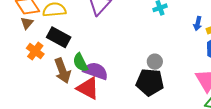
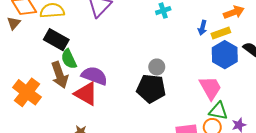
brown triangle: (27, 23) -> (14, 23), moved
orange cross: (35, 51) -> (27, 92), moved, size x1.5
green semicircle: (80, 62) -> (69, 59), moved

